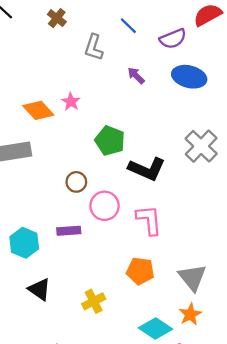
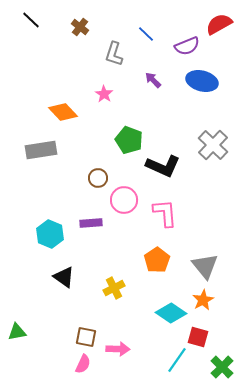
pink star: (71, 102) -> (104, 94), moved
orange pentagon: (140, 271) -> (157, 260), turned 30

